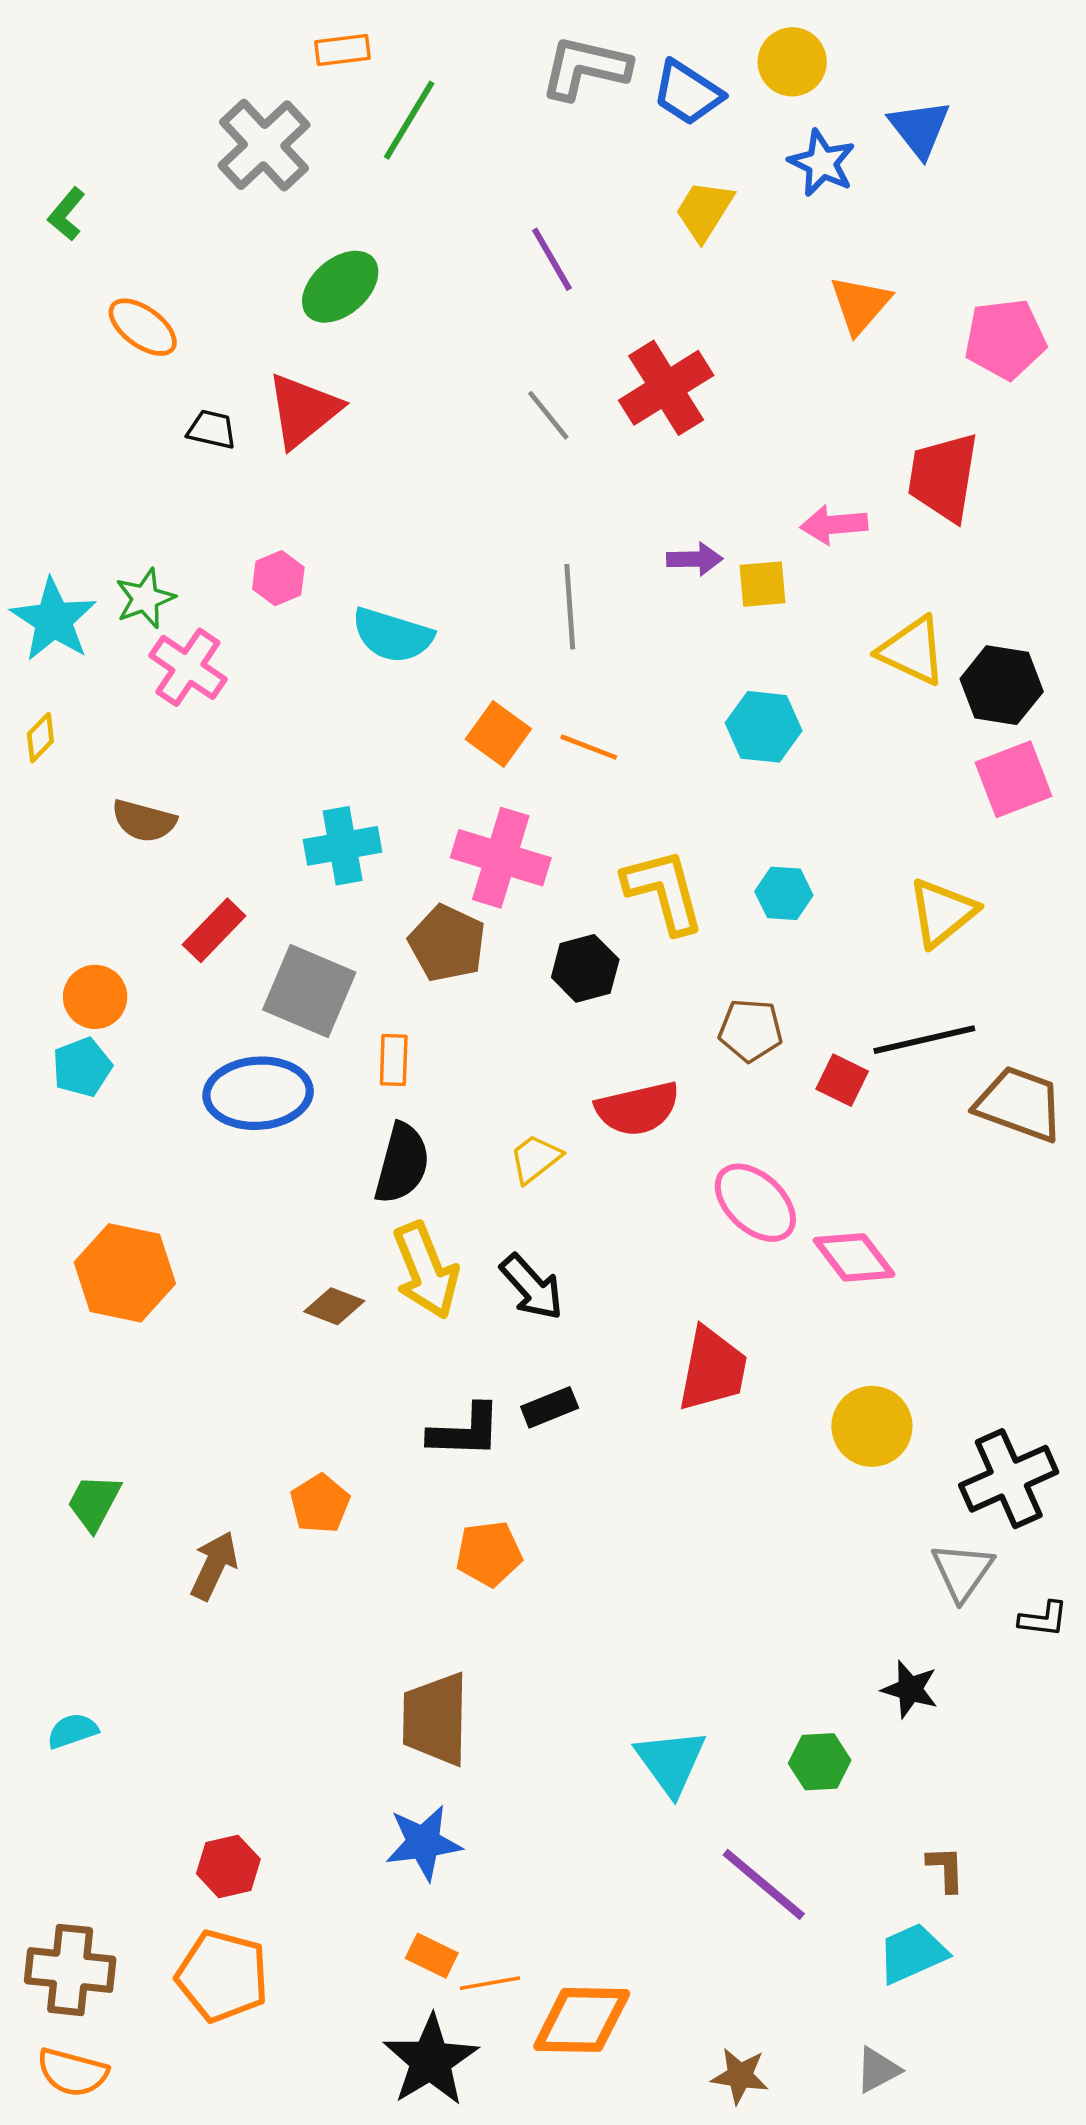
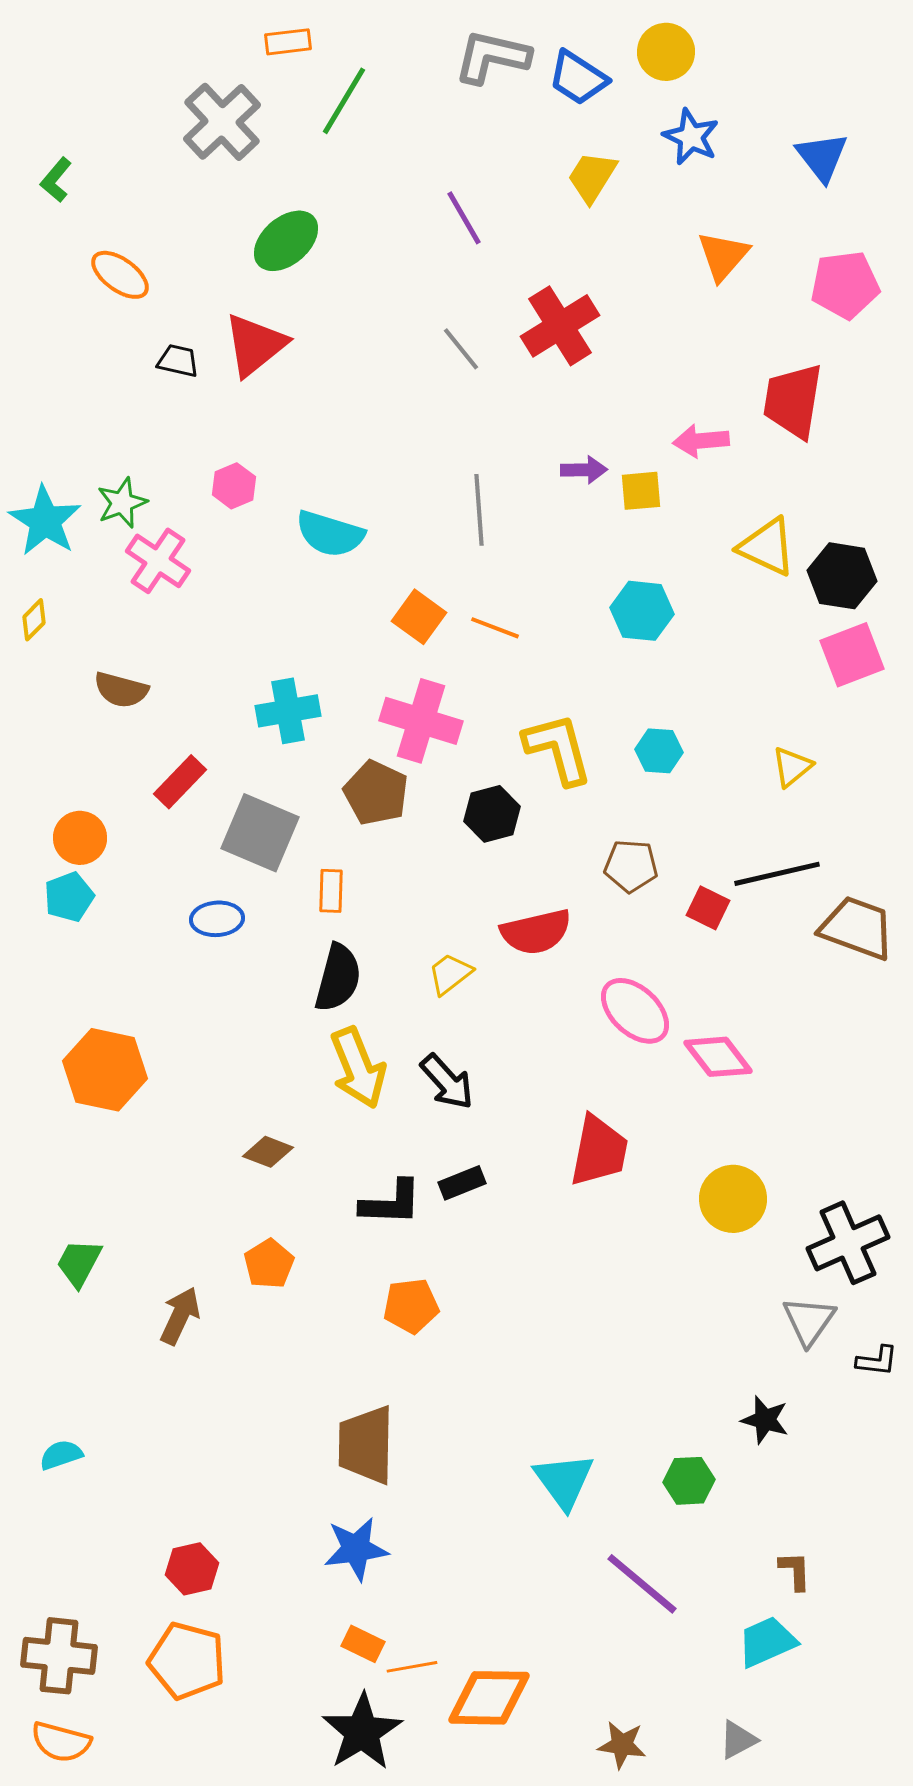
blue triangle: (920, 128) -> (822, 157), moved
yellow triangle: (942, 912) -> (792, 767), size x0.7
blue ellipse: (258, 1093) -> (217, 919), size x0.6
brown diamond: (334, 1306) -> (268, 1152), moved

